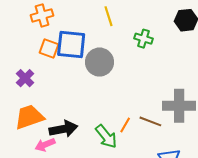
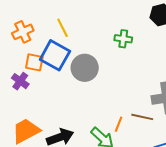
yellow line: (108, 16) -> (63, 28), moved
blue square: (71, 45) -> (55, 55), turned 32
purple cross: (25, 78) -> (20, 81), moved

